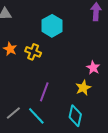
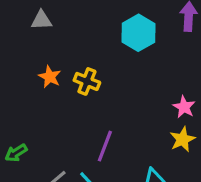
cyan hexagon: (52, 26) -> (138, 33), moved
yellow star: (83, 88) -> (182, 139), moved

